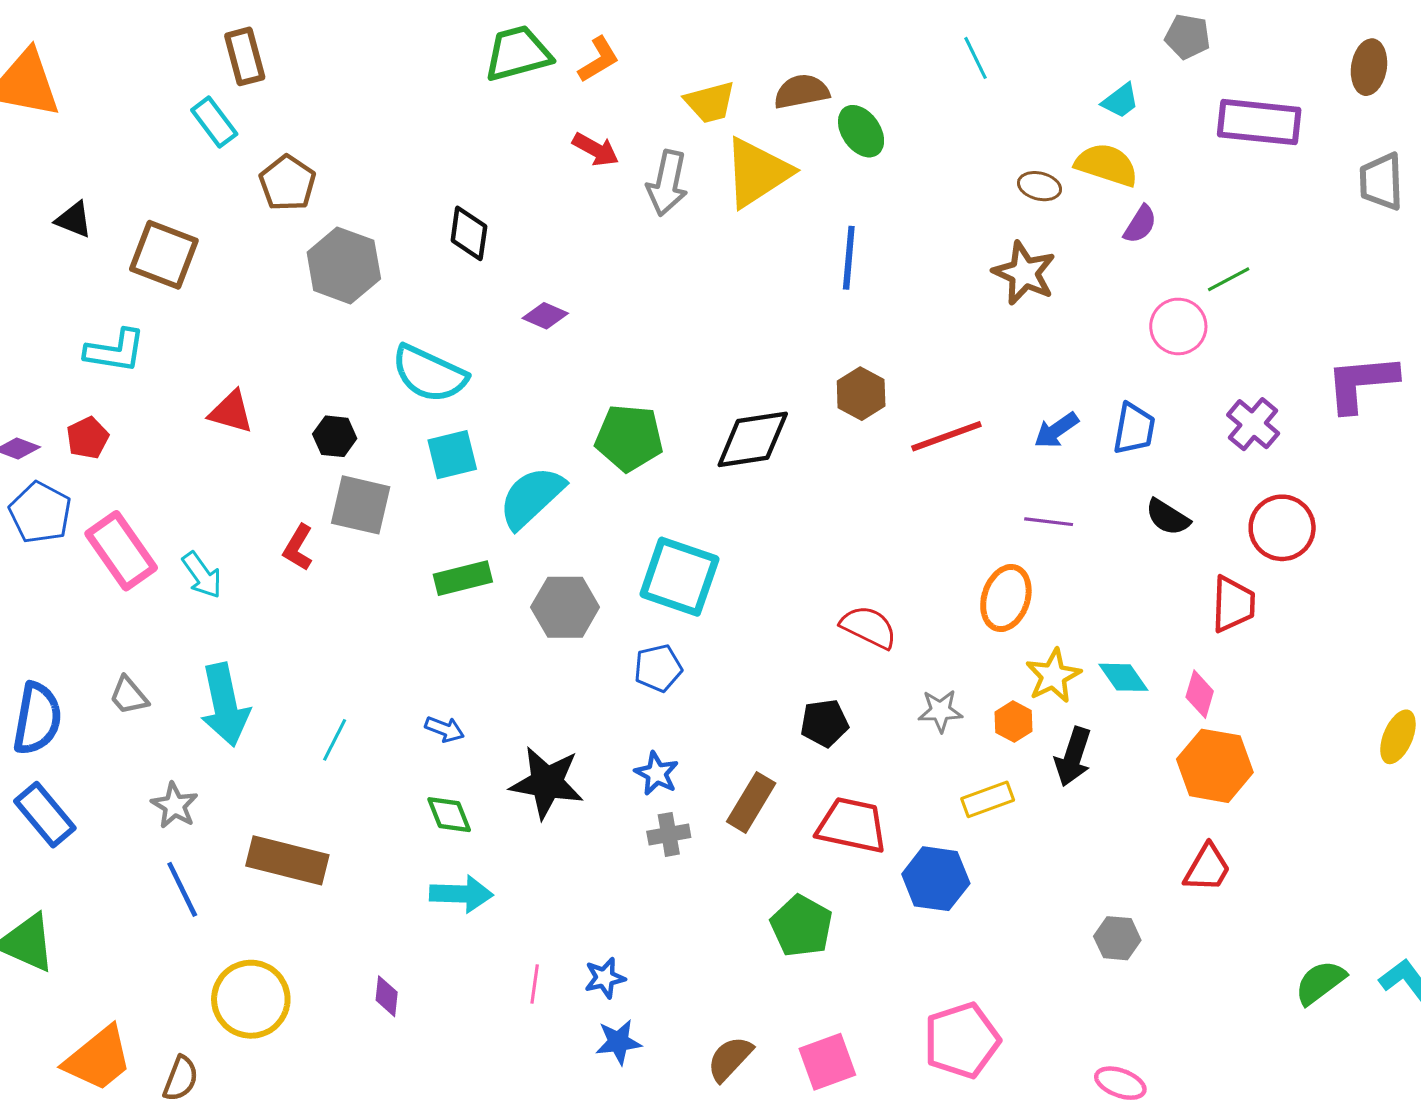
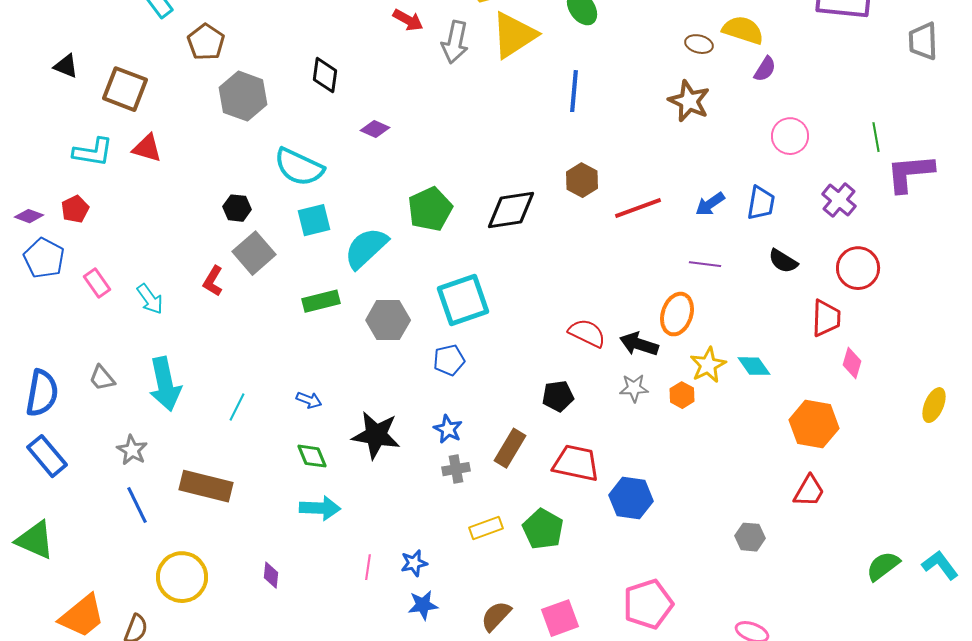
green line: (1229, 279) -> (876, 137), moved, turned -72
red triangle: (231, 412) -> (147, 148), moved
green pentagon: (629, 438) -> (430, 209), turned -30
gray square: (361, 505) -> (254, 253), turned 36
pink rectangle: (121, 551) -> (97, 283), size x0.6
cyan square: (679, 577) -> (463, 300), turned -38
pink diamond: (1200, 694) -> (852, 363), moved
black arrow: (1073, 757) -> (639, 344), moved, turned 90
yellow rectangle: (988, 799) -> (486, 528), moved

